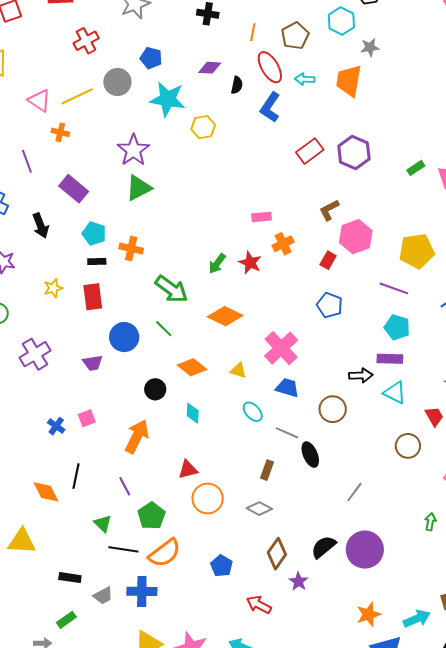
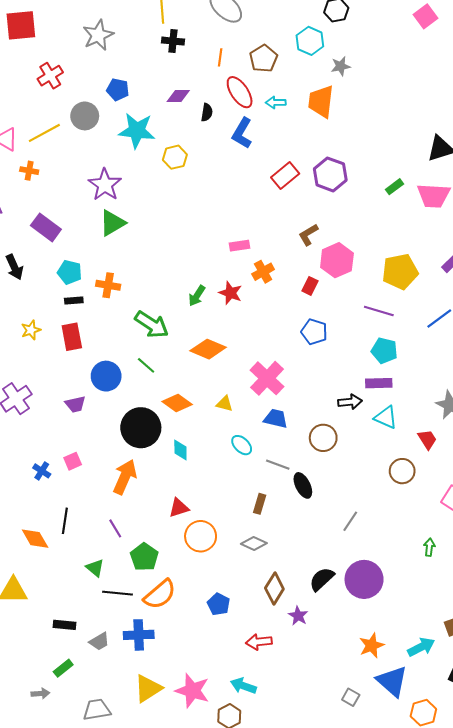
black circle: (155, 389) -> (141, 428), size x1.8
red arrow: (259, 605) -> (259, 642), turned -30

